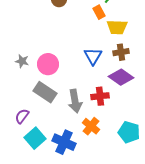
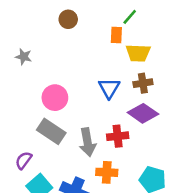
orange rectangle: (99, 12) -> (116, 35), turned 32
gray star: (22, 61) -> (24, 57), moved
orange cross: (91, 126) -> (107, 172), turned -36

